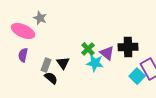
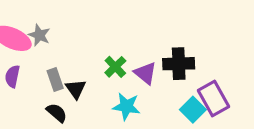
gray star: (40, 18) -> (39, 35), moved
cyan star: (95, 63) -> (126, 106), moved
gray rectangle: (46, 65) -> (55, 79), moved, turned -40

